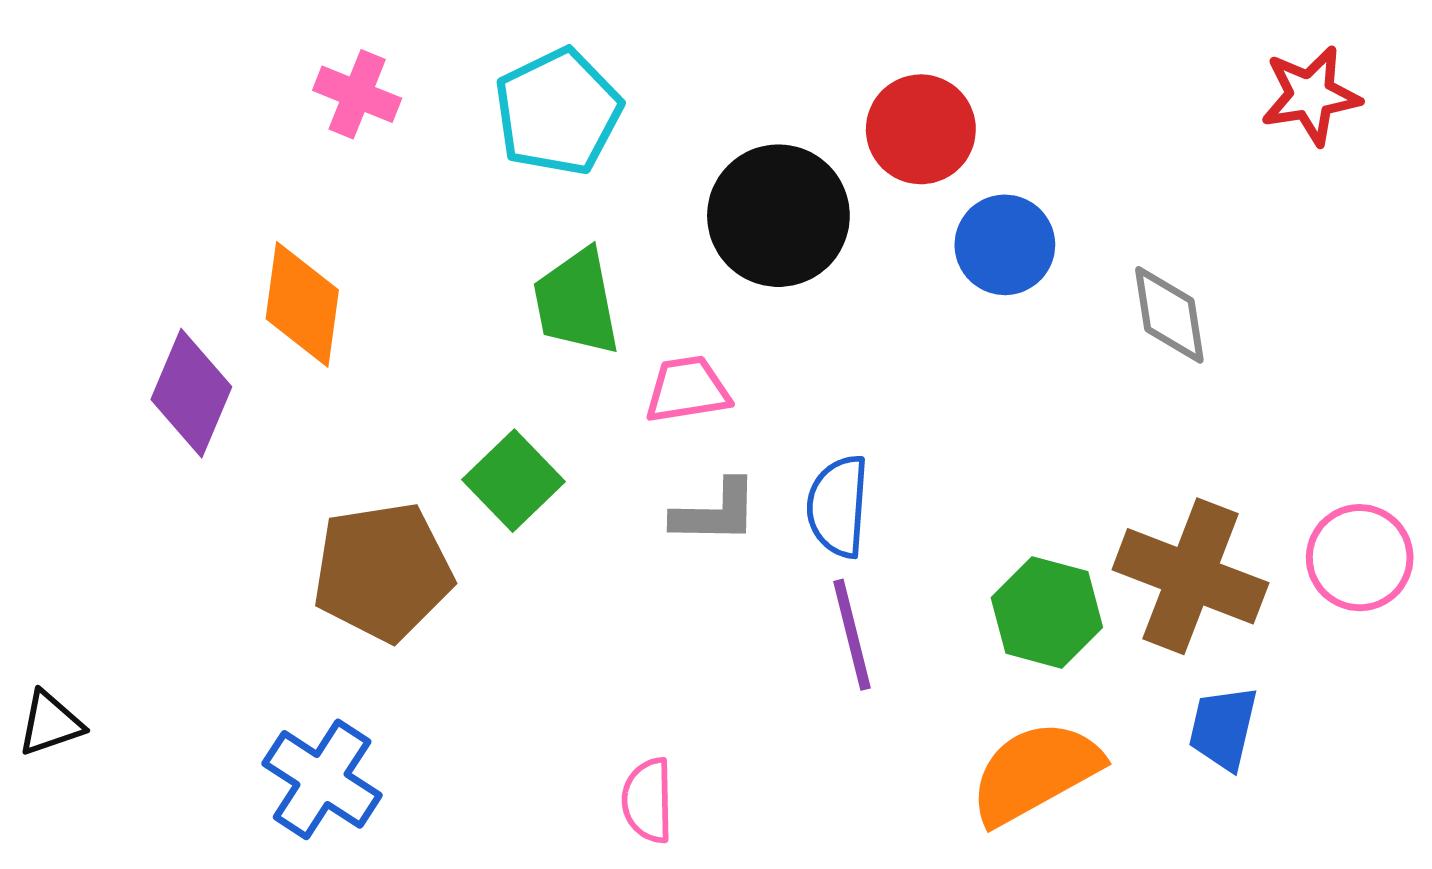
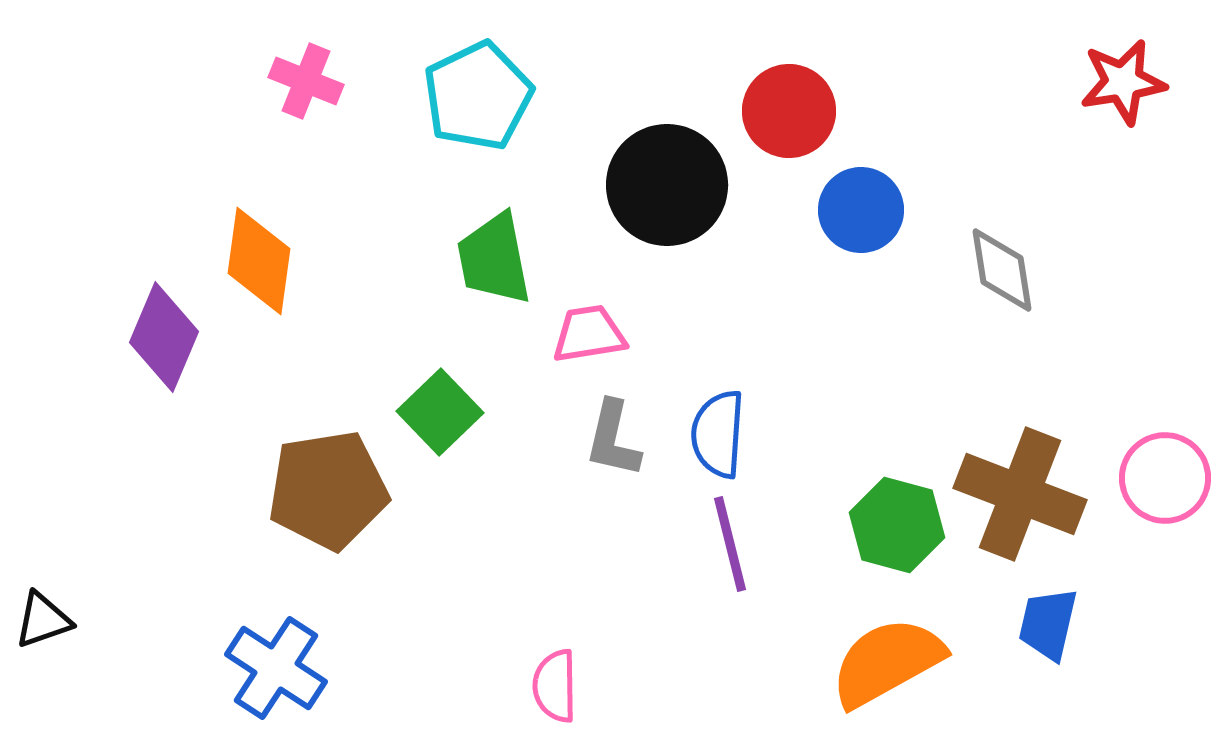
gray L-shape: (715, 512) -> (613, 439), turned 102

